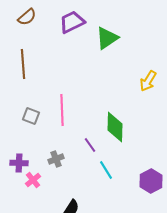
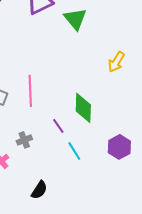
green triangle: (107, 38) -> (75, 19), turned -35
purple hexagon: (151, 181) -> (119, 147), moved

